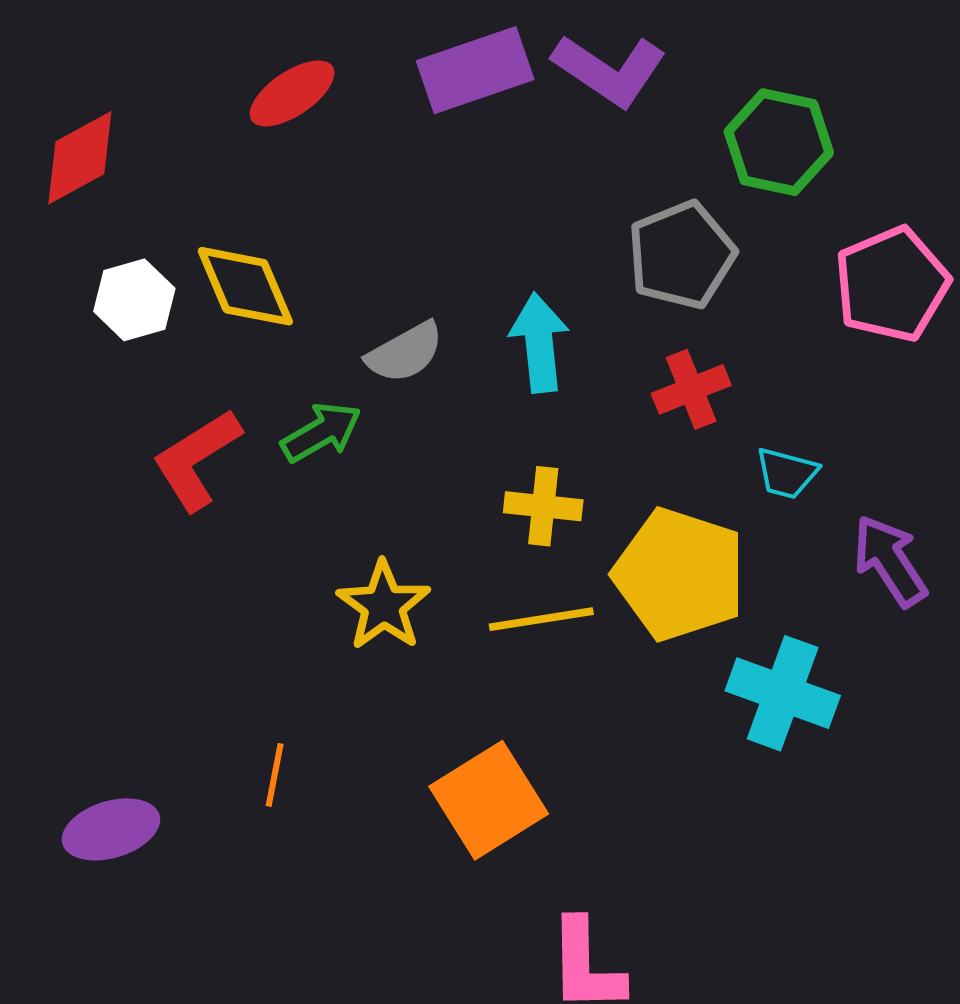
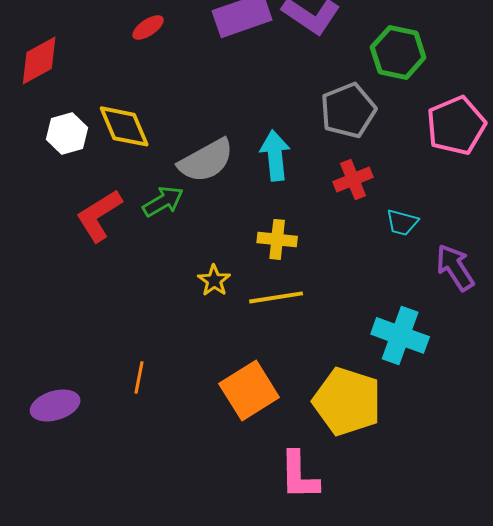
red ellipse: (292, 93) -> (148, 27), size x0.7
gray semicircle: (405, 352) -> (206, 160), size x1.4
yellow pentagon: (680, 574) -> (347, 401), moved
yellow star: (384, 606) -> (214, 280), moved, size x0.7

